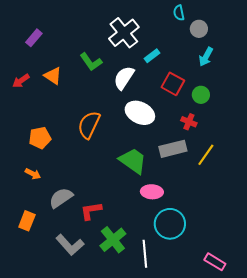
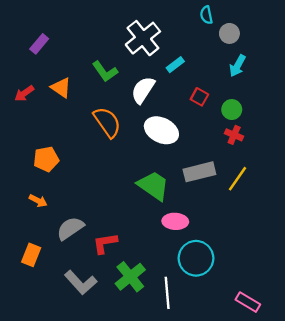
red square: (173, 84) -> (199, 97), size x0.7
red cross: (189, 122) -> (234, 135), moved
orange semicircle: (89, 125) -> (107, 122), moved, turned 120

